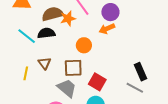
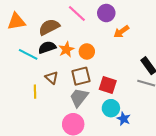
orange star: (68, 18) -> (66, 49), moved
orange arrow: (107, 29) -> (121, 32), moved
gray trapezoid: (67, 88) -> (79, 98), turned -80

